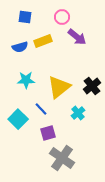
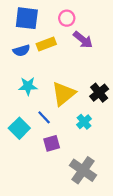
blue square: (25, 17) -> (27, 18), size x1.6
gray cross: (62, 158) -> (83, 170), moved

